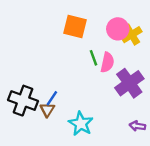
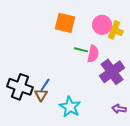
yellow cross: (132, 35) -> (114, 30), turned -36
green line: (93, 58) -> (81, 50), turned -56

